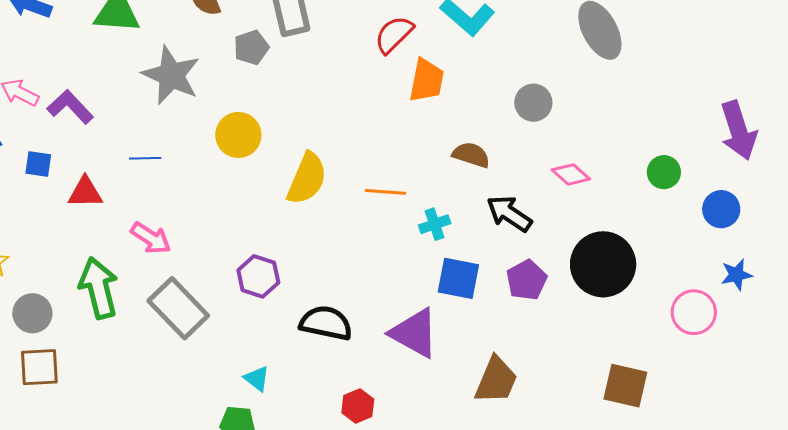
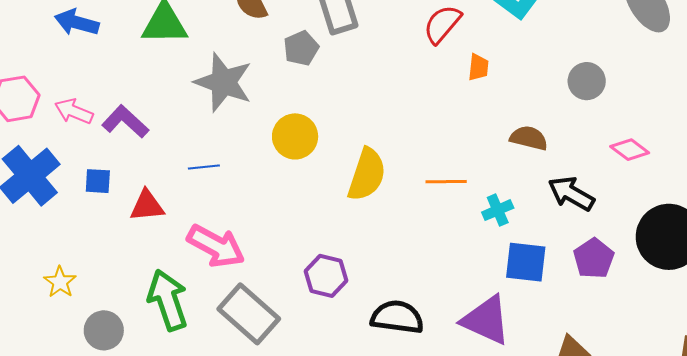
orange trapezoid: (427, 80) -> (478, 67), size x0.6
pink arrow: (151, 238) -> (216, 246), size x1.4

